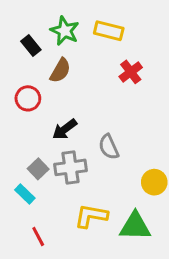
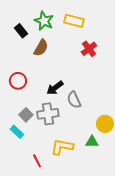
red circle: (28, 98) -> (18, 81), moved
black arrow: (65, 129) -> (55, 88), moved
green triangle: (135, 226) -> (92, 142), moved, size x0.6
red line: (38, 237) -> (37, 161), moved

